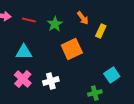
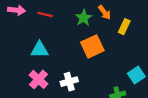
green star: (55, 24) -> (84, 18), moved

